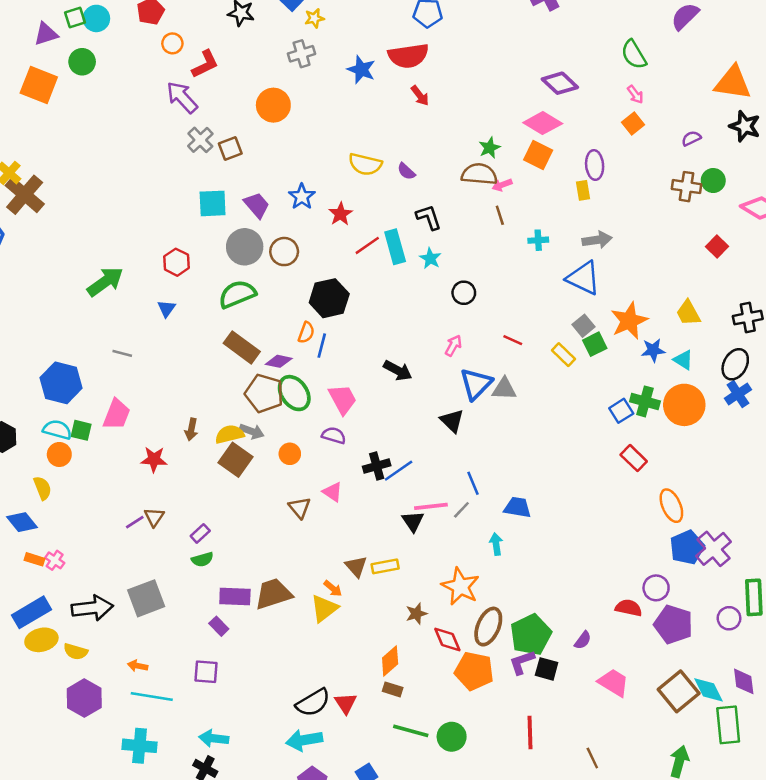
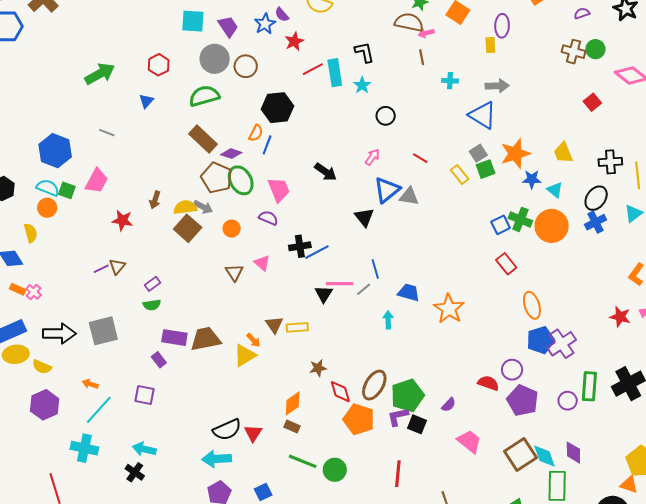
purple semicircle: (406, 171) -> (282, 15), moved
orange star: (460, 586) -> (449, 309), moved
cyan line: (152, 697) -> (99, 410), turned -64

